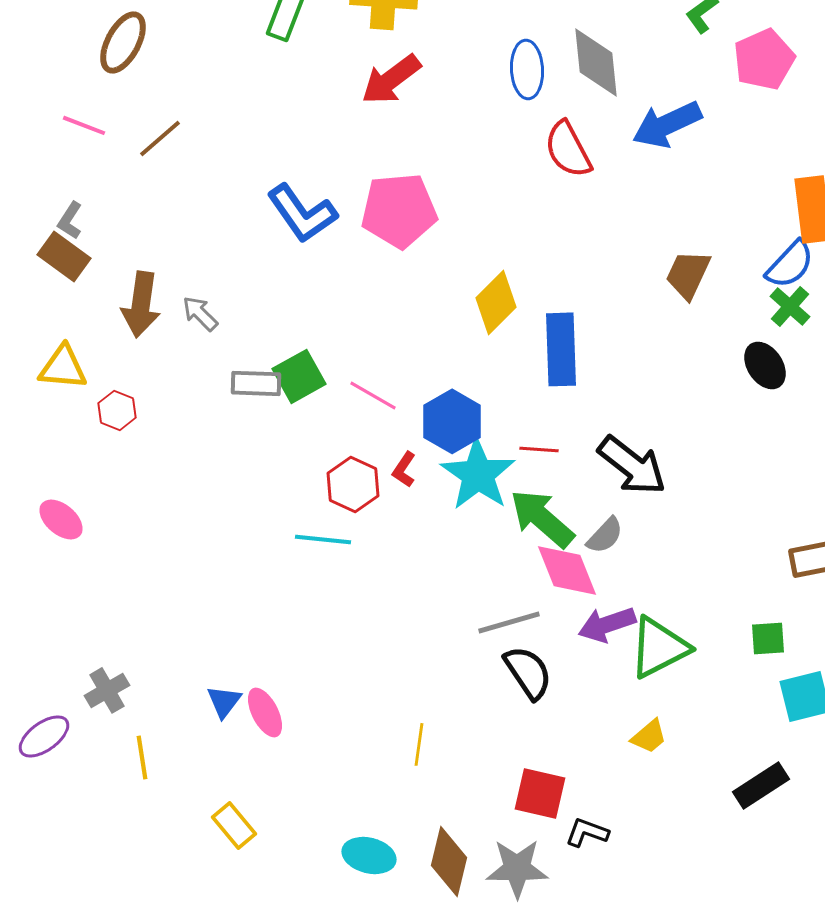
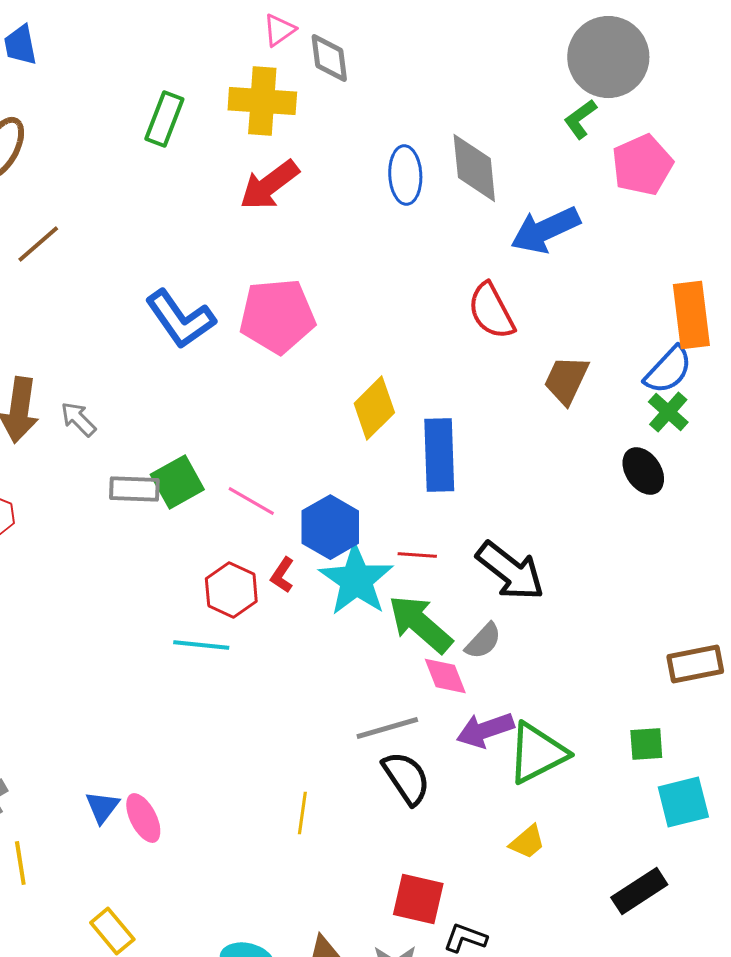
red semicircle: (568, 149) -> (491, 311), moved
pink diamond: (567, 570) -> (445, 676), size x0.7
yellow line: (419, 744) -> (302, 813), moved

